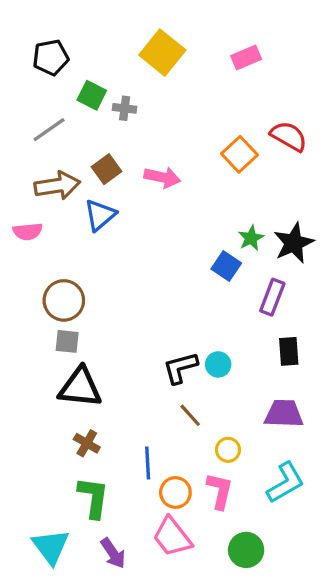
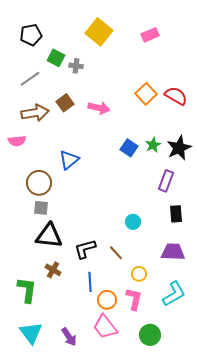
red semicircle: (289, 136) -> (176, 96), moved
blue triangle: (100, 215) -> (69, 160), moved
blue square: (226, 266) -> (129, 148), moved
black L-shape: (180, 368) -> (85, 249), moved
green L-shape: (93, 497) -> (27, 290), moved

